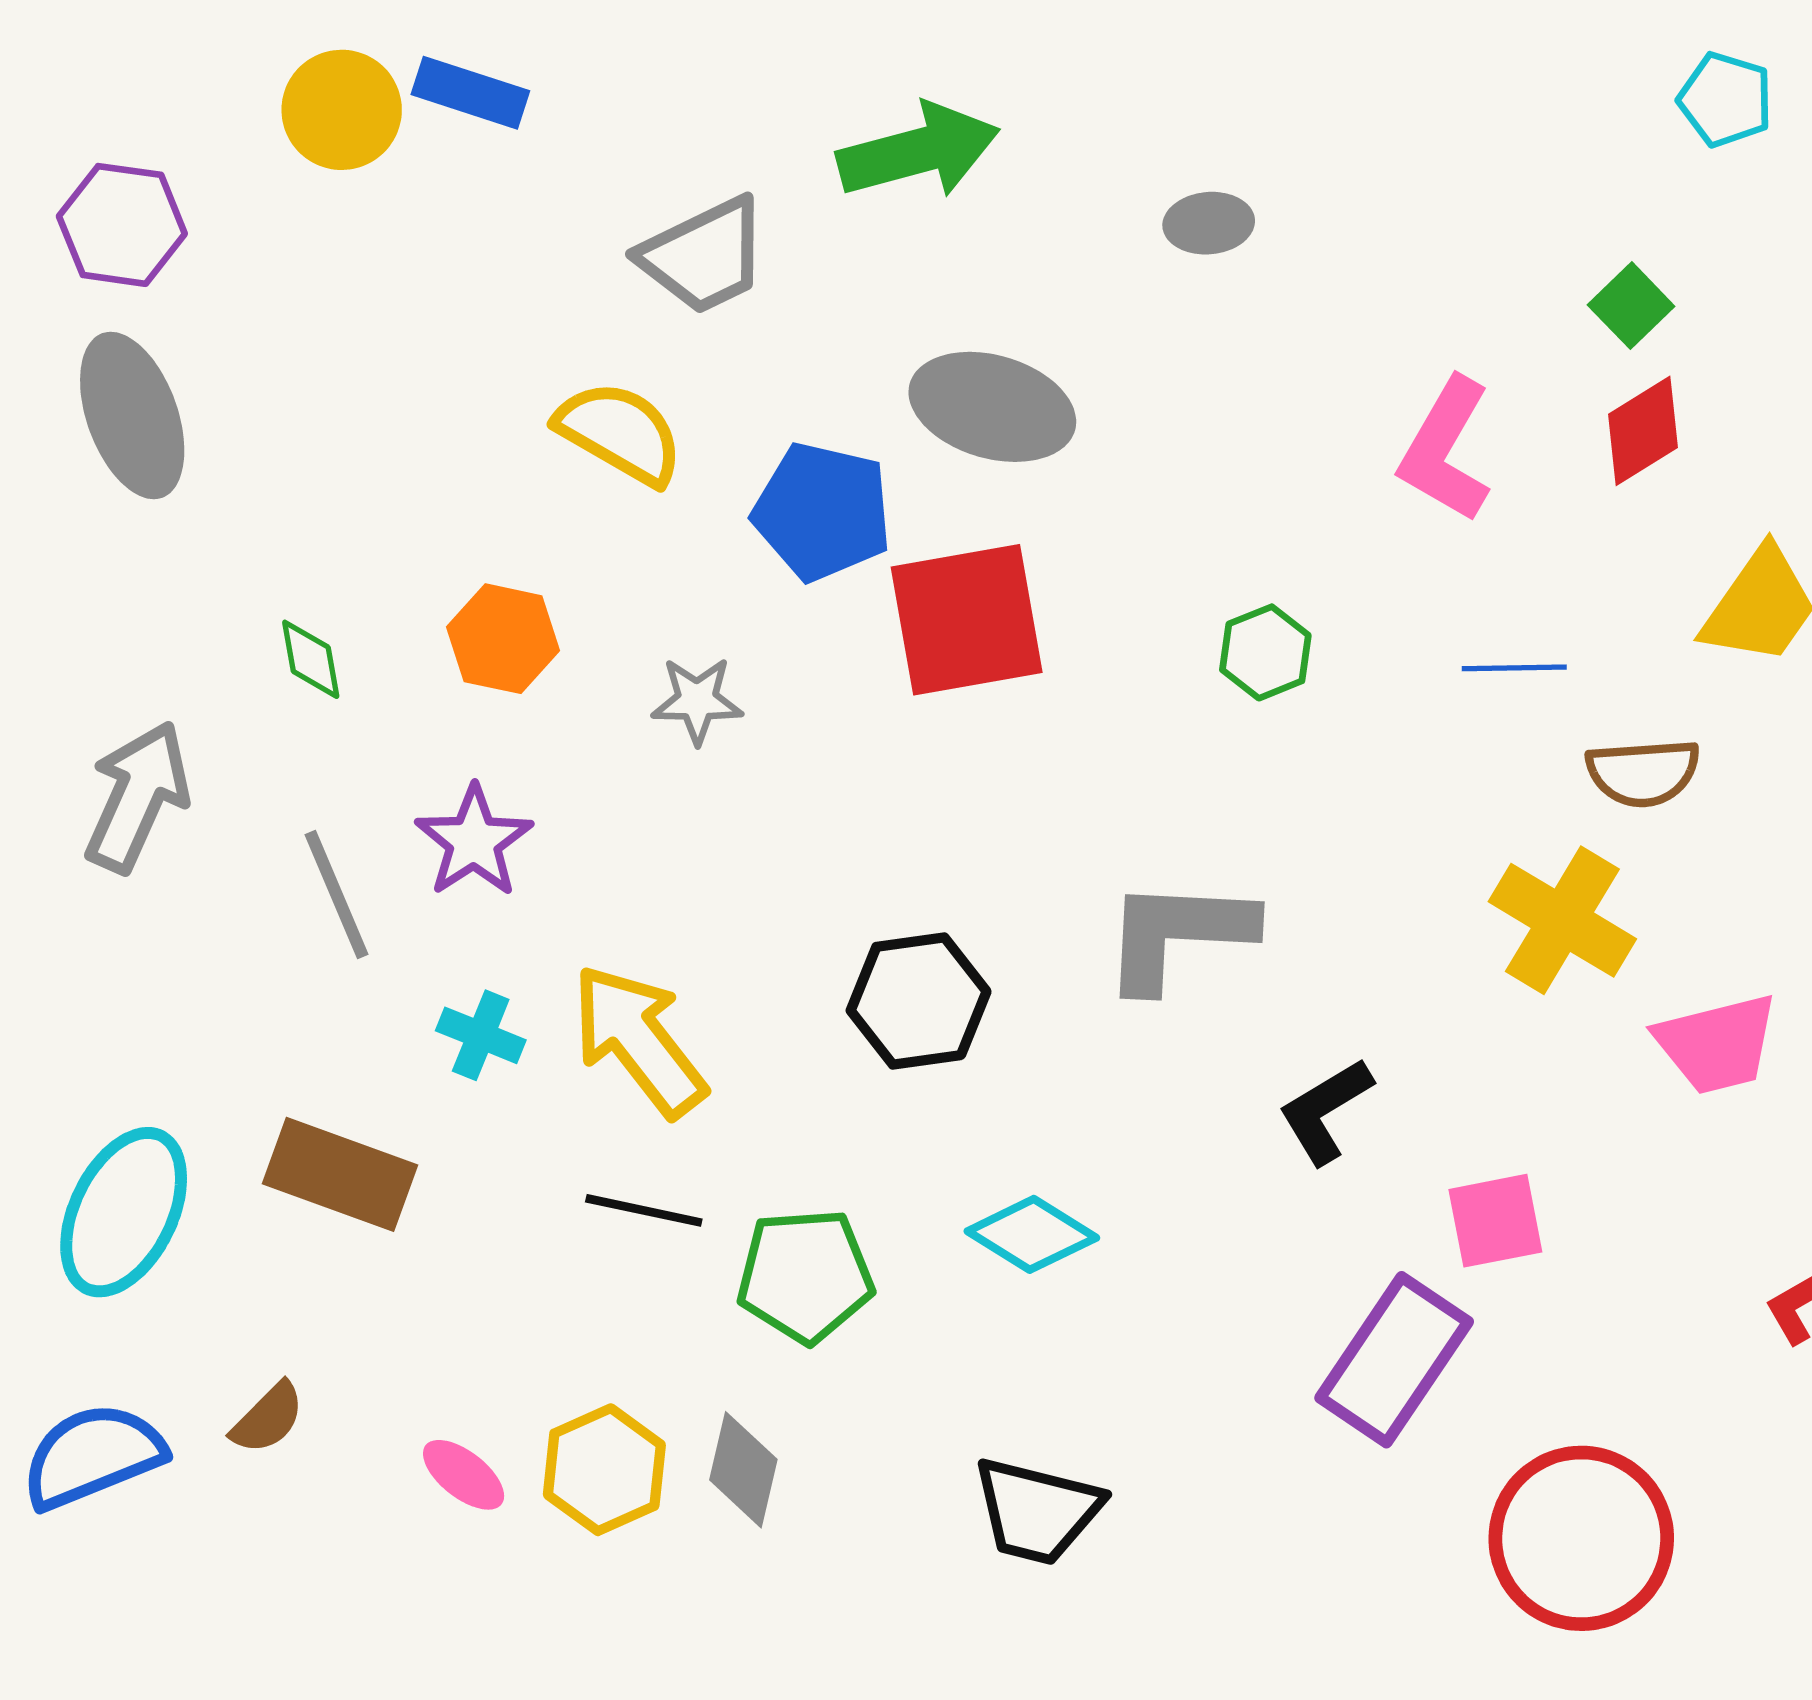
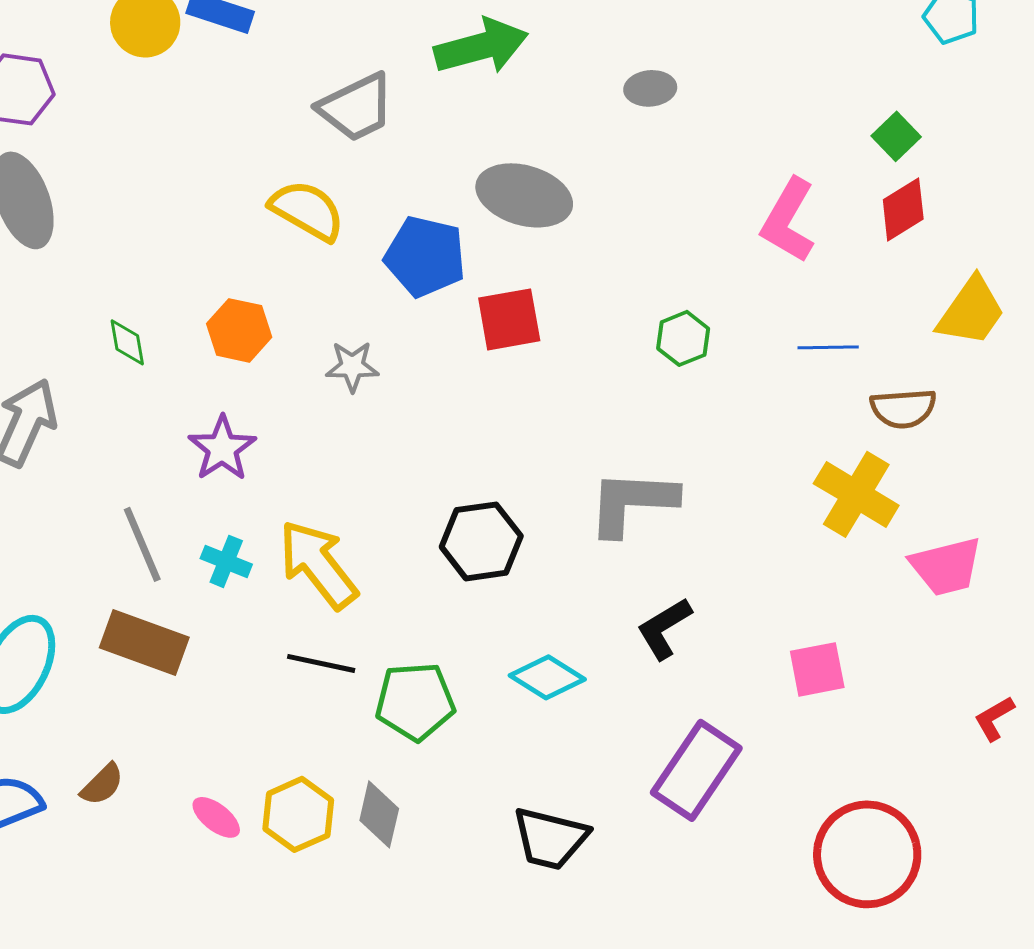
red square: (967, 620) -> (509, 319), size x0.7
gray line: (337, 895) -> (142, 544), moved
black L-shape: (1325, 1111) -> (664, 628), moved
purple rectangle: (1394, 1360) -> (696, 770), moved

